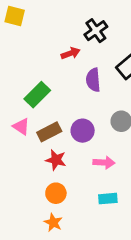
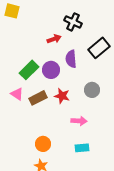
black cross: (96, 31) -> (73, 22), turned -30
purple circle: (83, 131) -> (51, 70), moved
red star: (56, 160) -> (62, 96), moved

